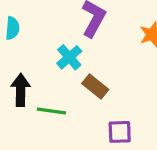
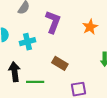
cyan cross: (69, 57) -> (28, 42), moved, turned 35

